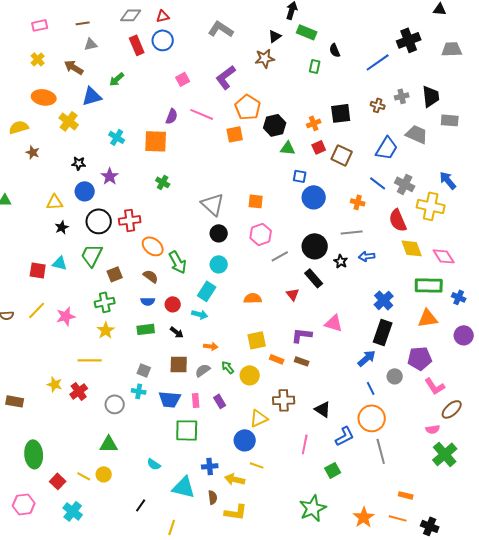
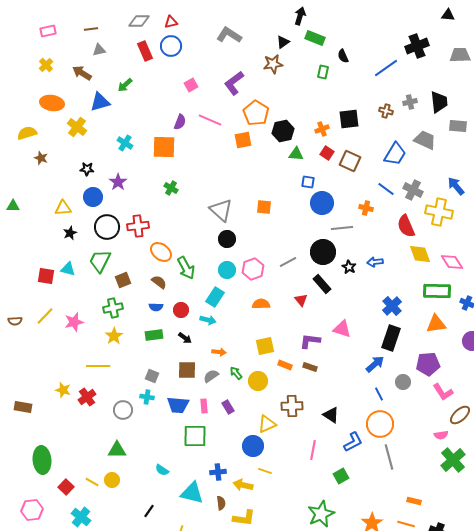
red square: (319, 147) -> (327, 153), turned -32
gray line: (352, 232) -> (342, 228), moved
pink hexagon: (261, 234) -> (253, 269), moved

